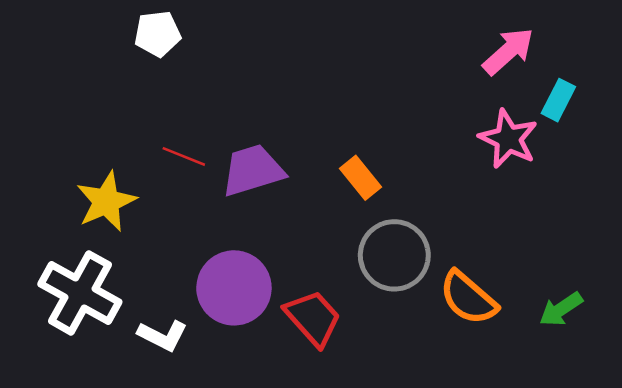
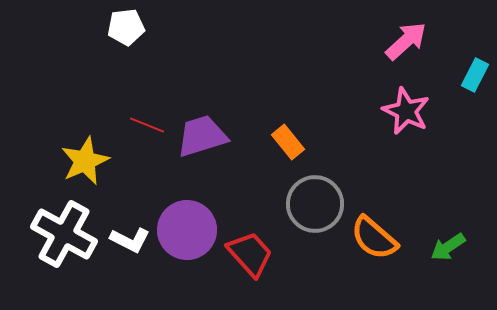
cyan rectangle: (558, 100) -> (475, 75), moved
white L-shape: (163, 336) -> (130, 240), moved

